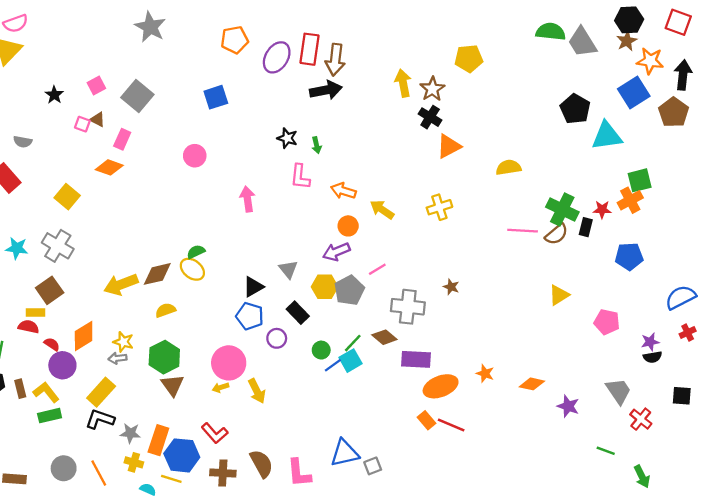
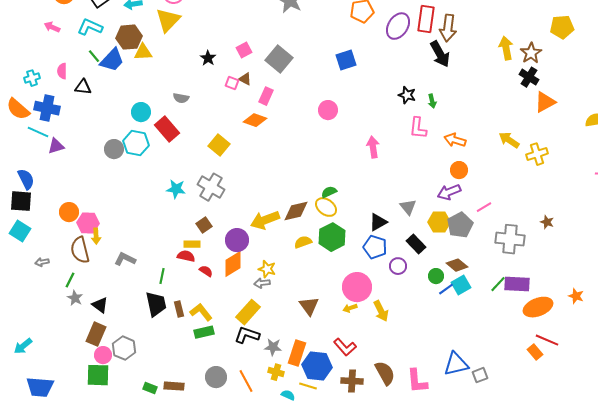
black arrow: (326, 90) -> (440, 54), turned 72
yellow arrow: (382, 210) -> (509, 140), moved
brown square: (50, 290) -> (204, 225), size x0.7
brown diamond: (384, 337) -> (457, 265), moved
green line: (353, 343) -> (498, 284), moved
green hexagon: (164, 357) -> (332, 237), moved
purple circle: (62, 365) -> (237, 240), moved
orange rectangle: (427, 420) -> (535, 352), moved

